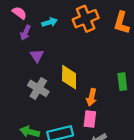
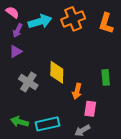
cyan arrow: (50, 22) -> (40, 21), size x1.6
purple triangle: (37, 56) -> (16, 51), moved, turned 32
pink rectangle: (90, 119) -> (90, 109), moved

